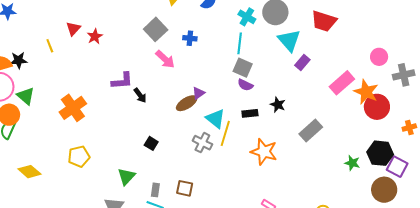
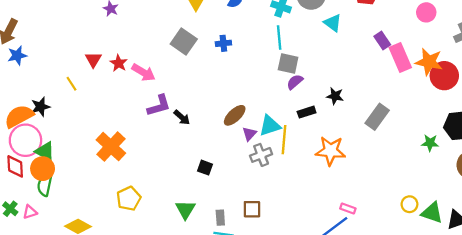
cyan triangle: (289, 40) -> (333, 23), size x0.7
pink circle: (379, 57) -> (426, 12), moved
pink arrow: (165, 59) -> (143, 72), moved
purple rectangle: (302, 63) -> (382, 40), moved, turned -63
pink rectangle: (342, 83) -> (400, 57), turned -60
purple semicircle: (245, 85) -> (295, 82), turned 126
purple triangle: (198, 93) -> (249, 134), moved
green triangle: (26, 96) -> (45, 151), moved
cyan triangle: (215, 119) -> (270, 126), turned -45
gray cross: (202, 143) -> (261, 155), turned -36

